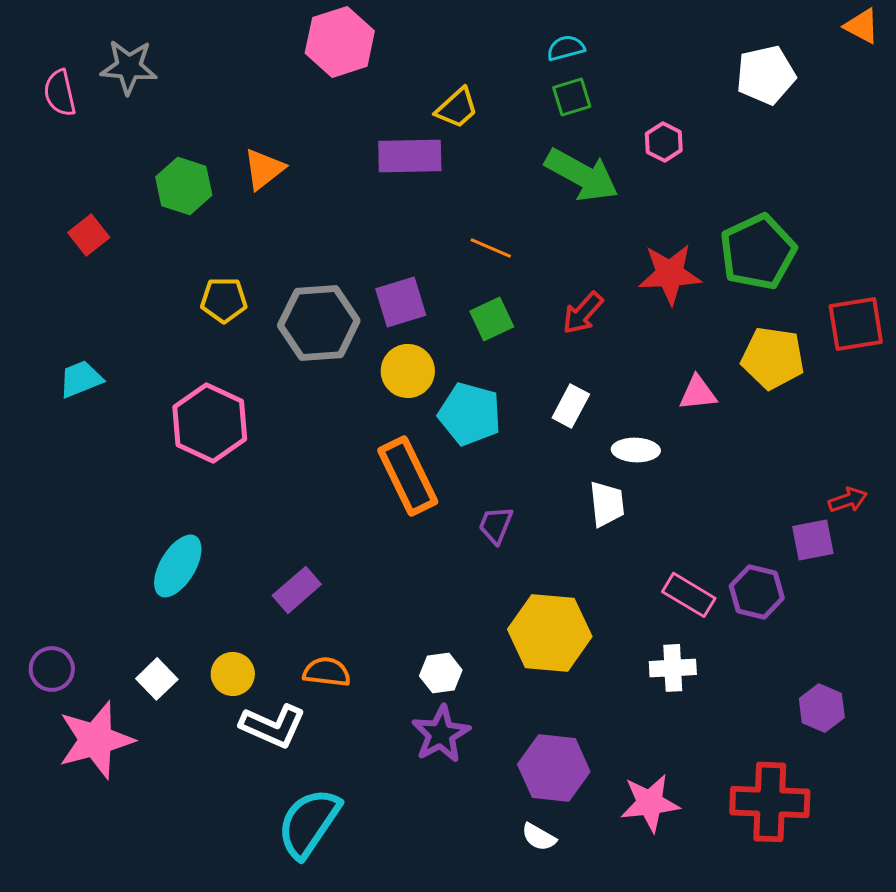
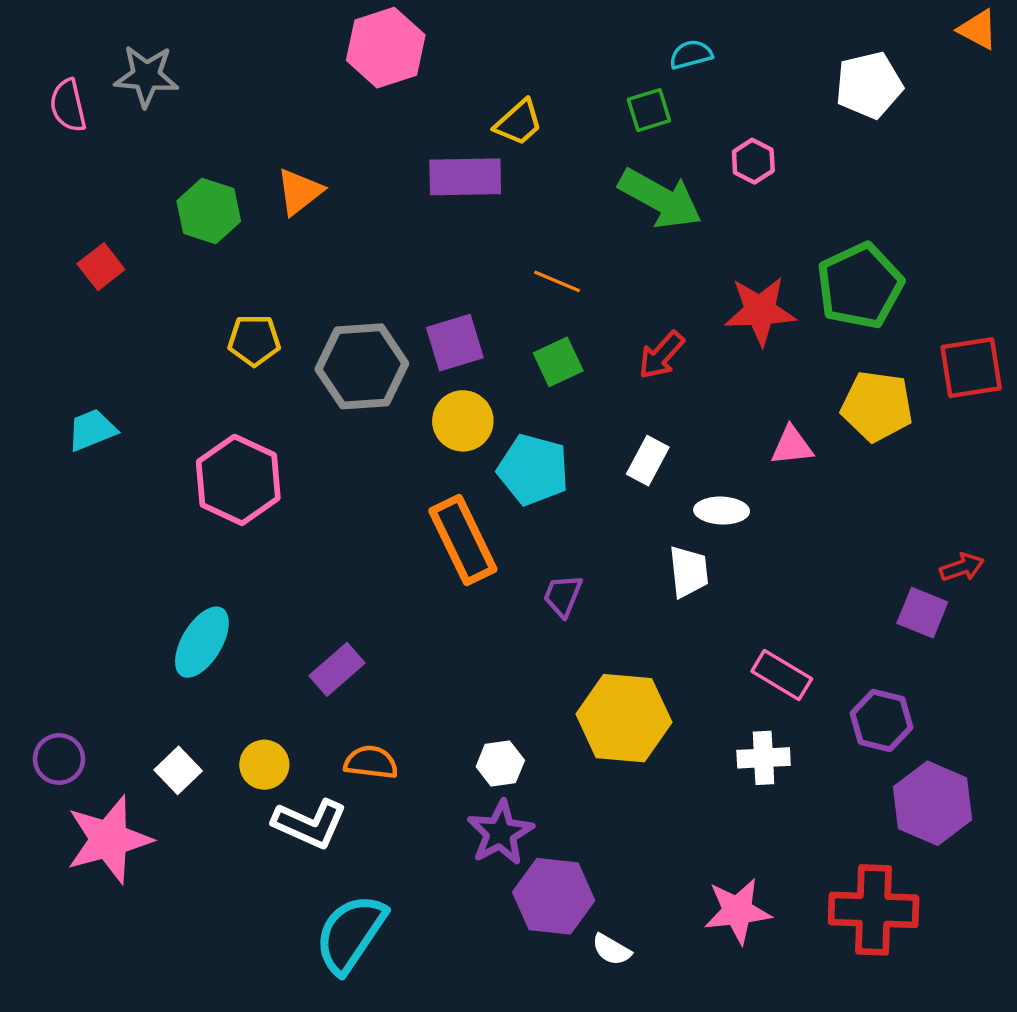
cyan semicircle: (566, 48) -> (691, 54), moved
purple square: (813, 540) -> (922, 613), turned 33
purple hexagon: (757, 592) -> (882, 720), moved
purple hexagon: (822, 708) -> (933, 803), size x1.5
purple hexagon: (554, 768) -> (554, 896), moved

